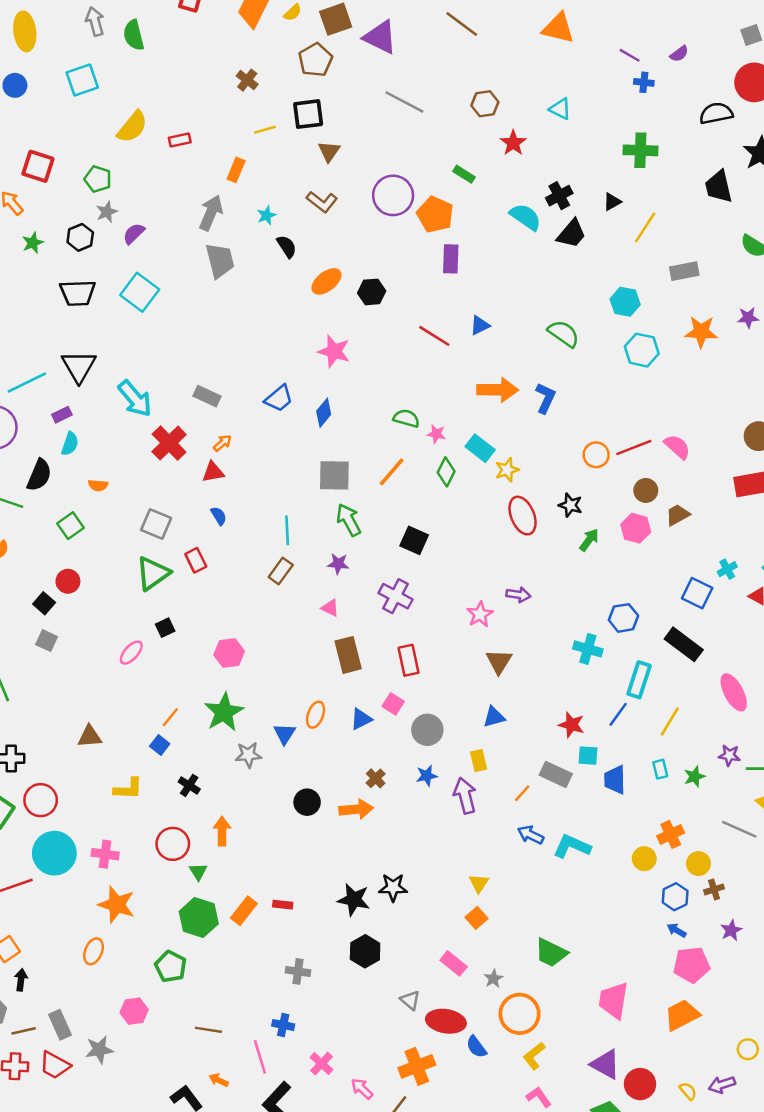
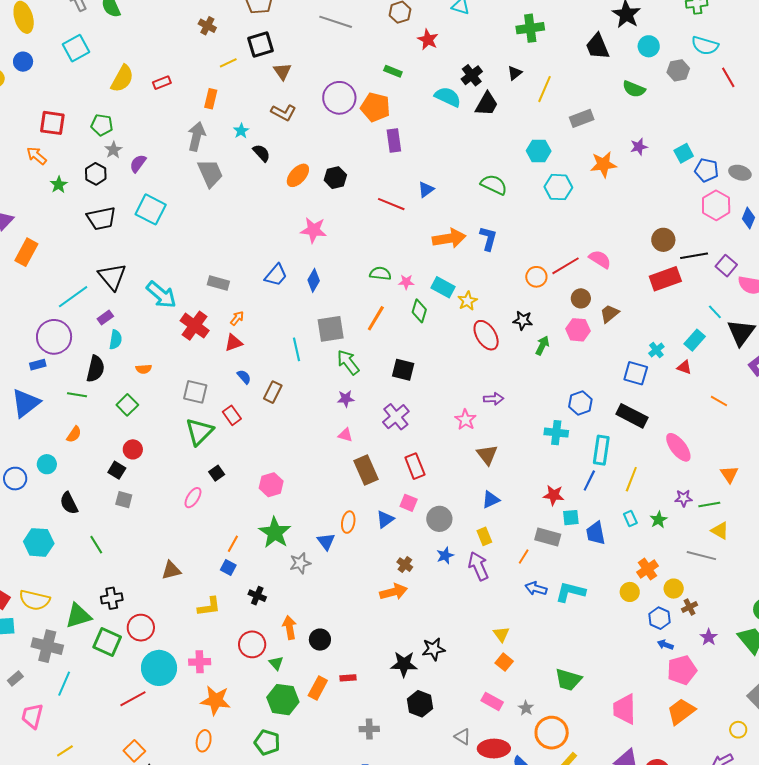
cyan line: (287, 530) -> (297, 349), moved
brown rectangle: (281, 571) -> (273, 392), moved
purple cross: (396, 596) -> (396, 417), turned 32
black circle: (307, 802) -> (320, 640), moved

